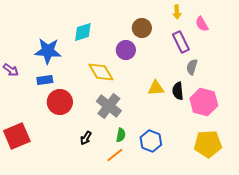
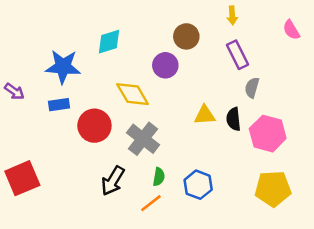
pink semicircle: (202, 24) -> (291, 30), moved
red circle: (60, 102) -> (94, 126), moved
black arrow: (86, 138) -> (113, 181), size x1.6

